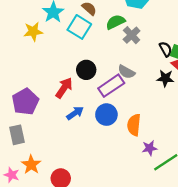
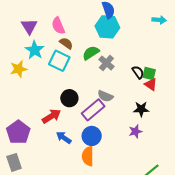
black star: (165, 78) -> (141, 109), moved
red arrow: (64, 88) -> (51, 116), turned 30
blue arrow: (75, 113) -> (64, 138), turned -105
orange semicircle: (134, 125) -> (88, 156), moved
purple star: (150, 148) -> (135, 131), moved

